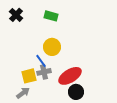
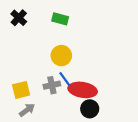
blue line: (41, 61) -> (65, 79), moved
yellow square: (29, 76) -> (21, 90), moved
red ellipse: (70, 76) -> (83, 90), turned 40

